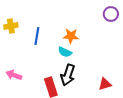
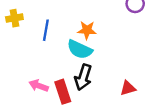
cyan semicircle: (65, 52) -> (80, 49), size x1.5
pink arrow: (14, 75) -> (39, 86), moved

